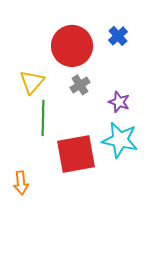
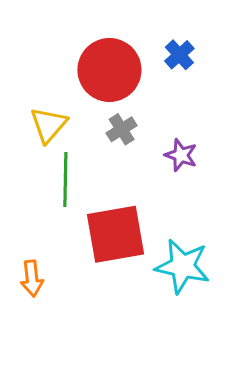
cyan star: (120, 140) -> (182, 266), moved

